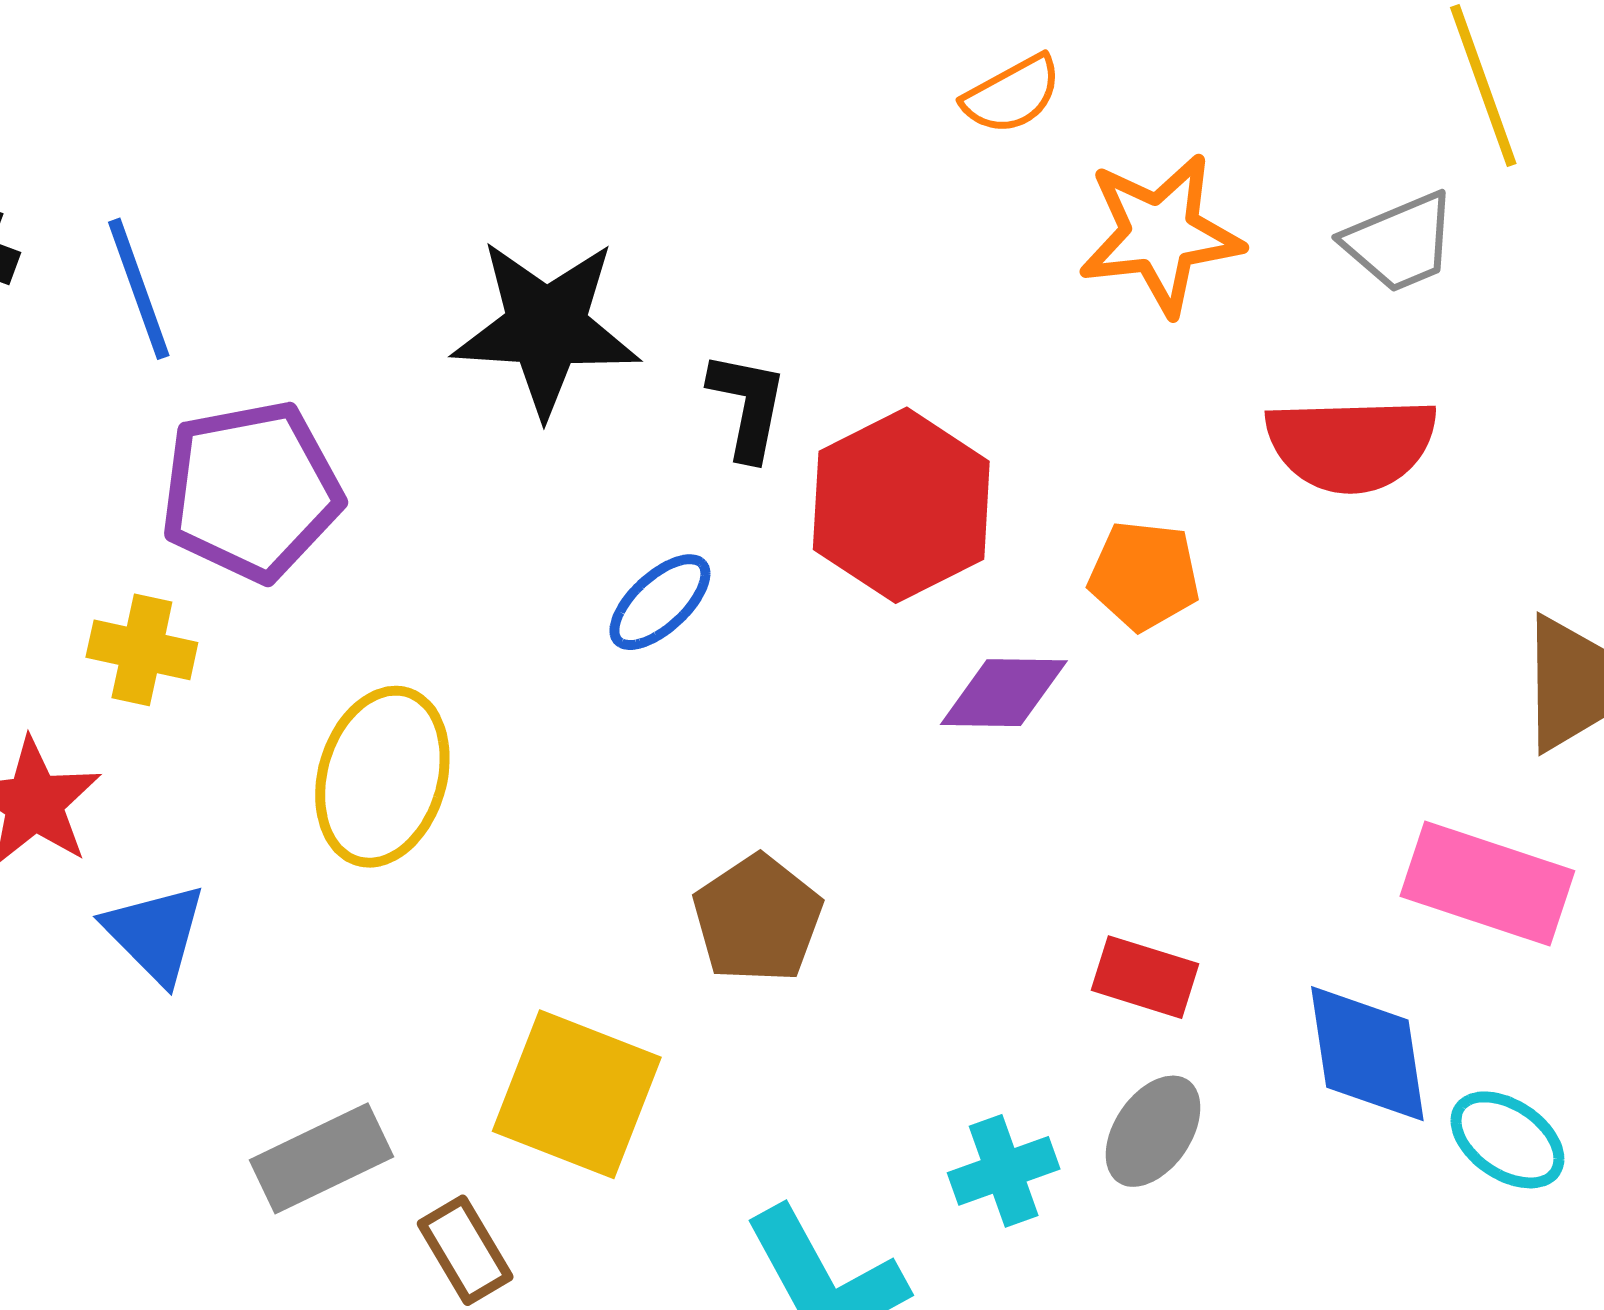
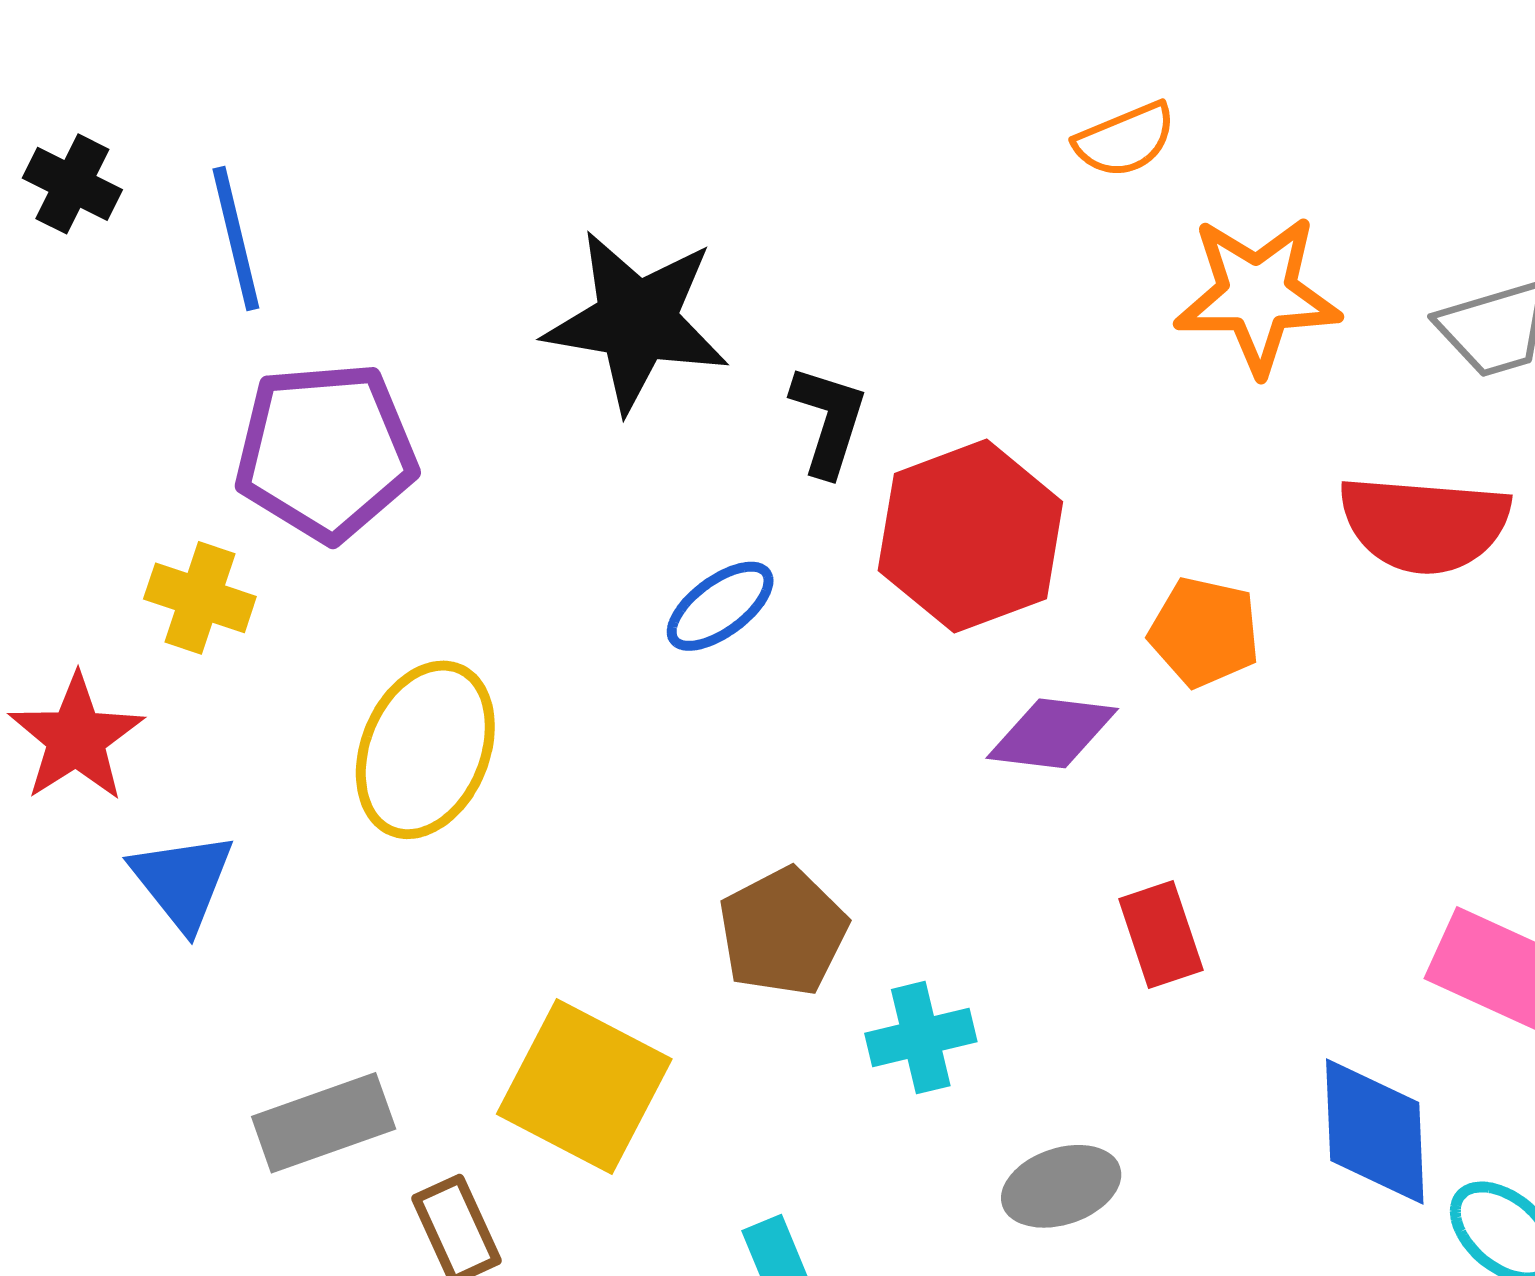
red rectangle: (1145, 977) -> (1161, 934), moved, turned 48
gray ellipse: (1153, 1131) -> (1061, 1186), moved, turned 31
cyan cross: (1004, 1171) -> (921, 1038), moved

